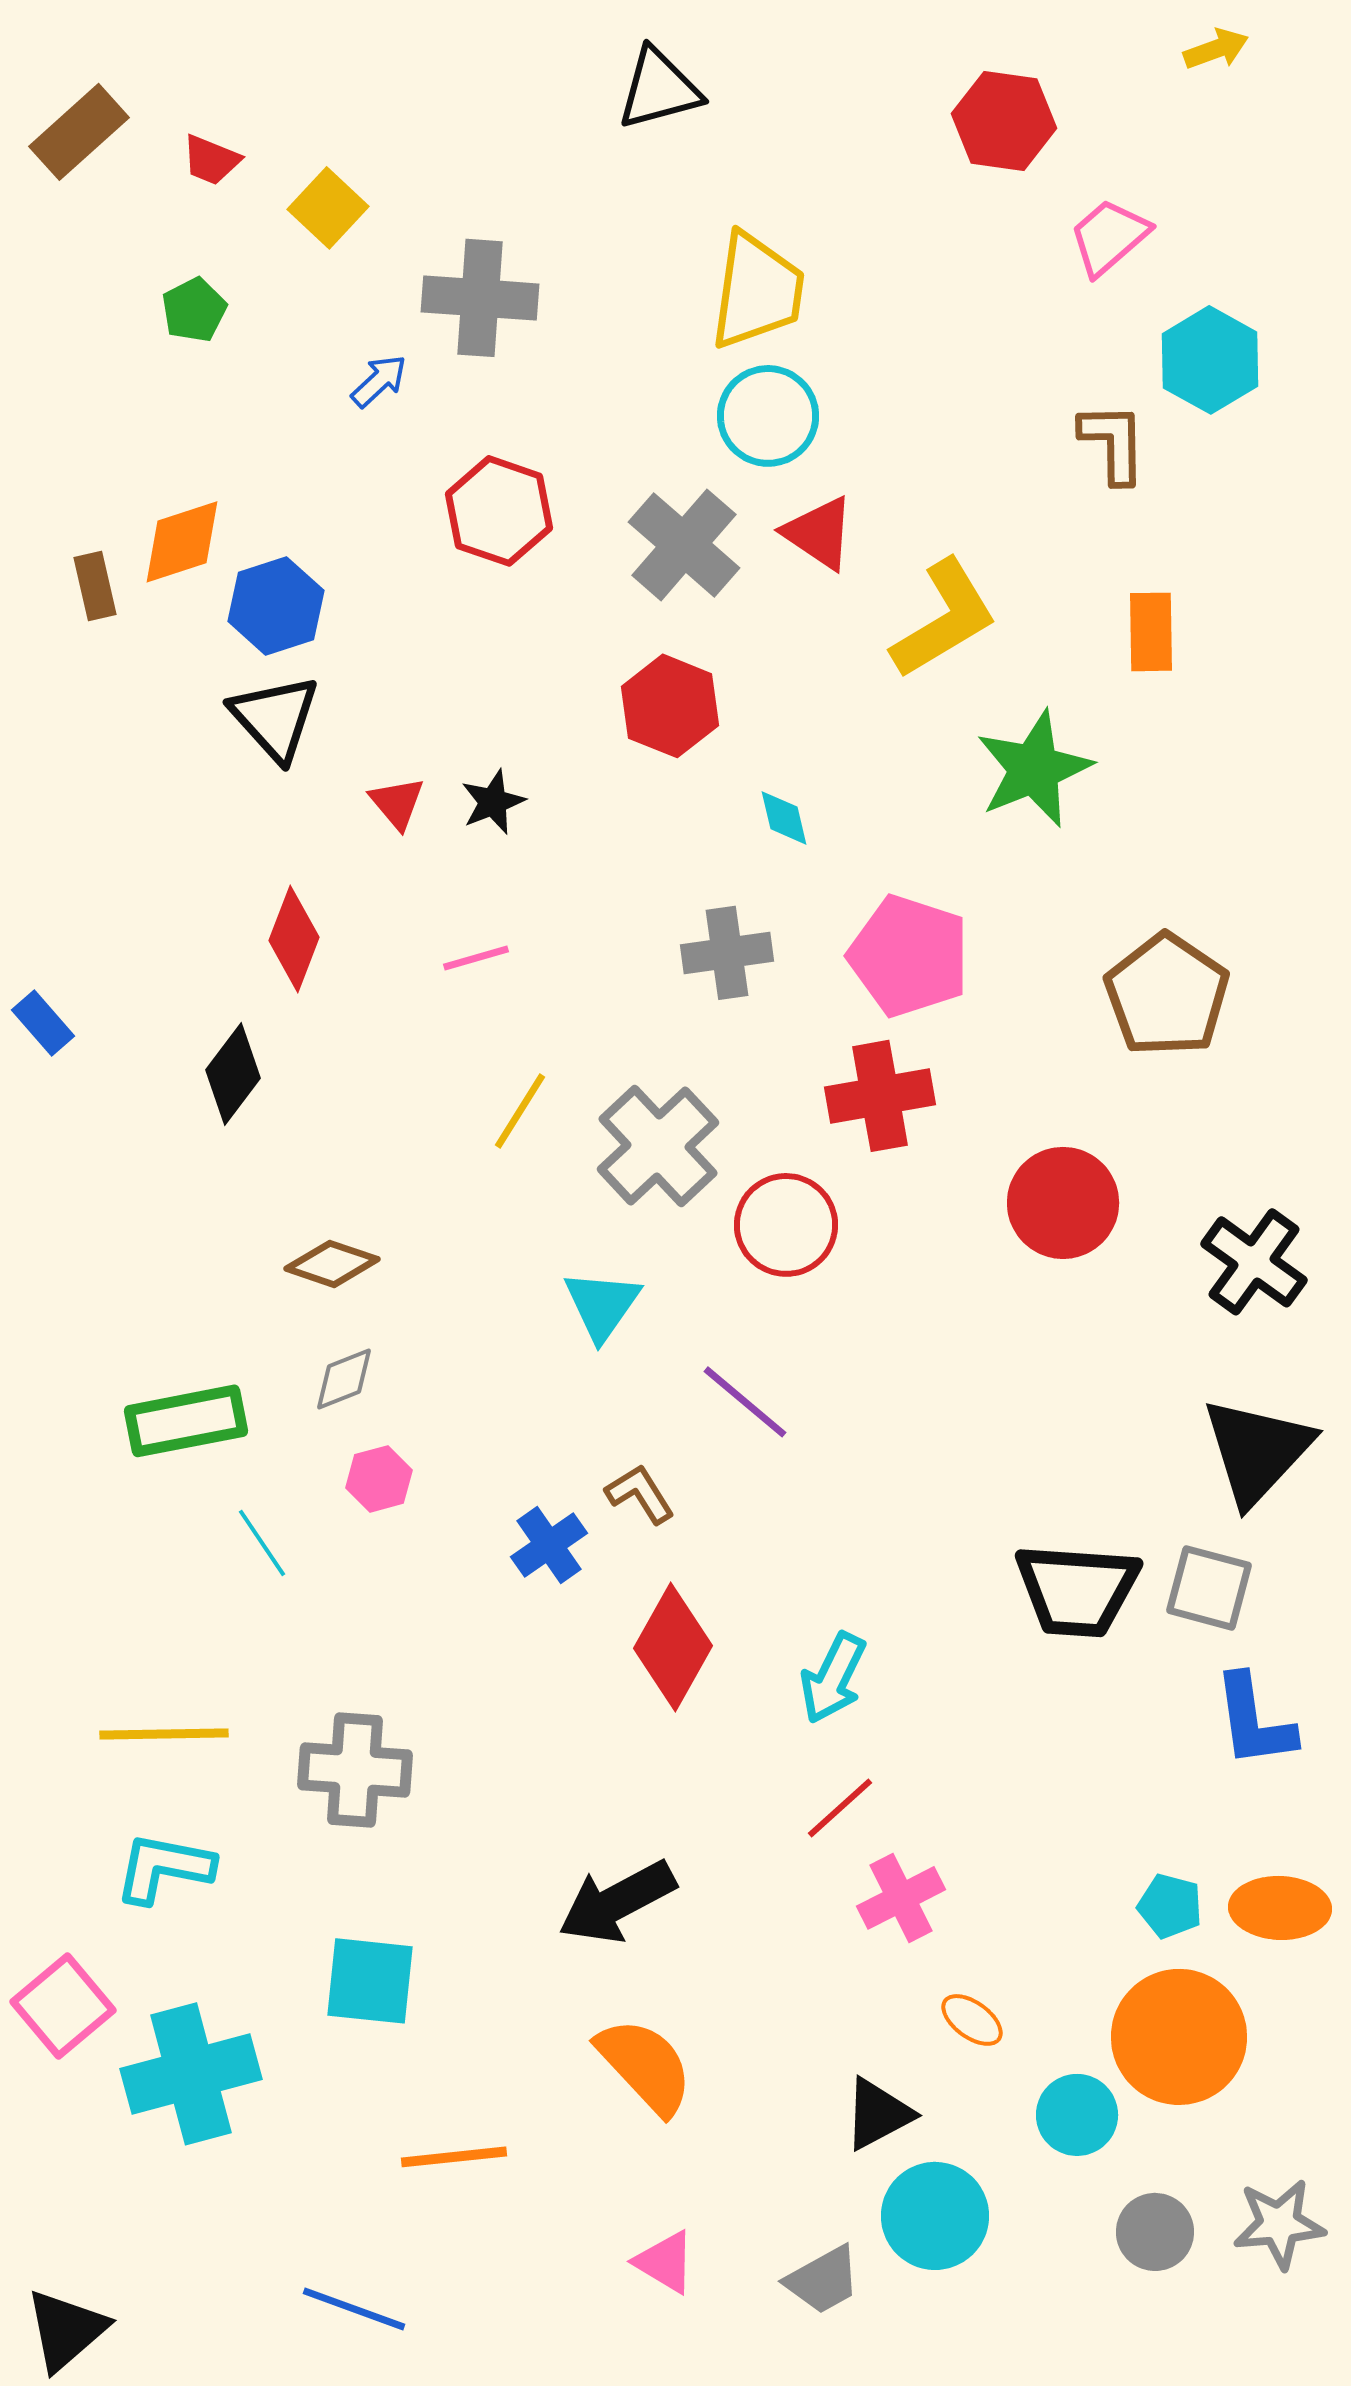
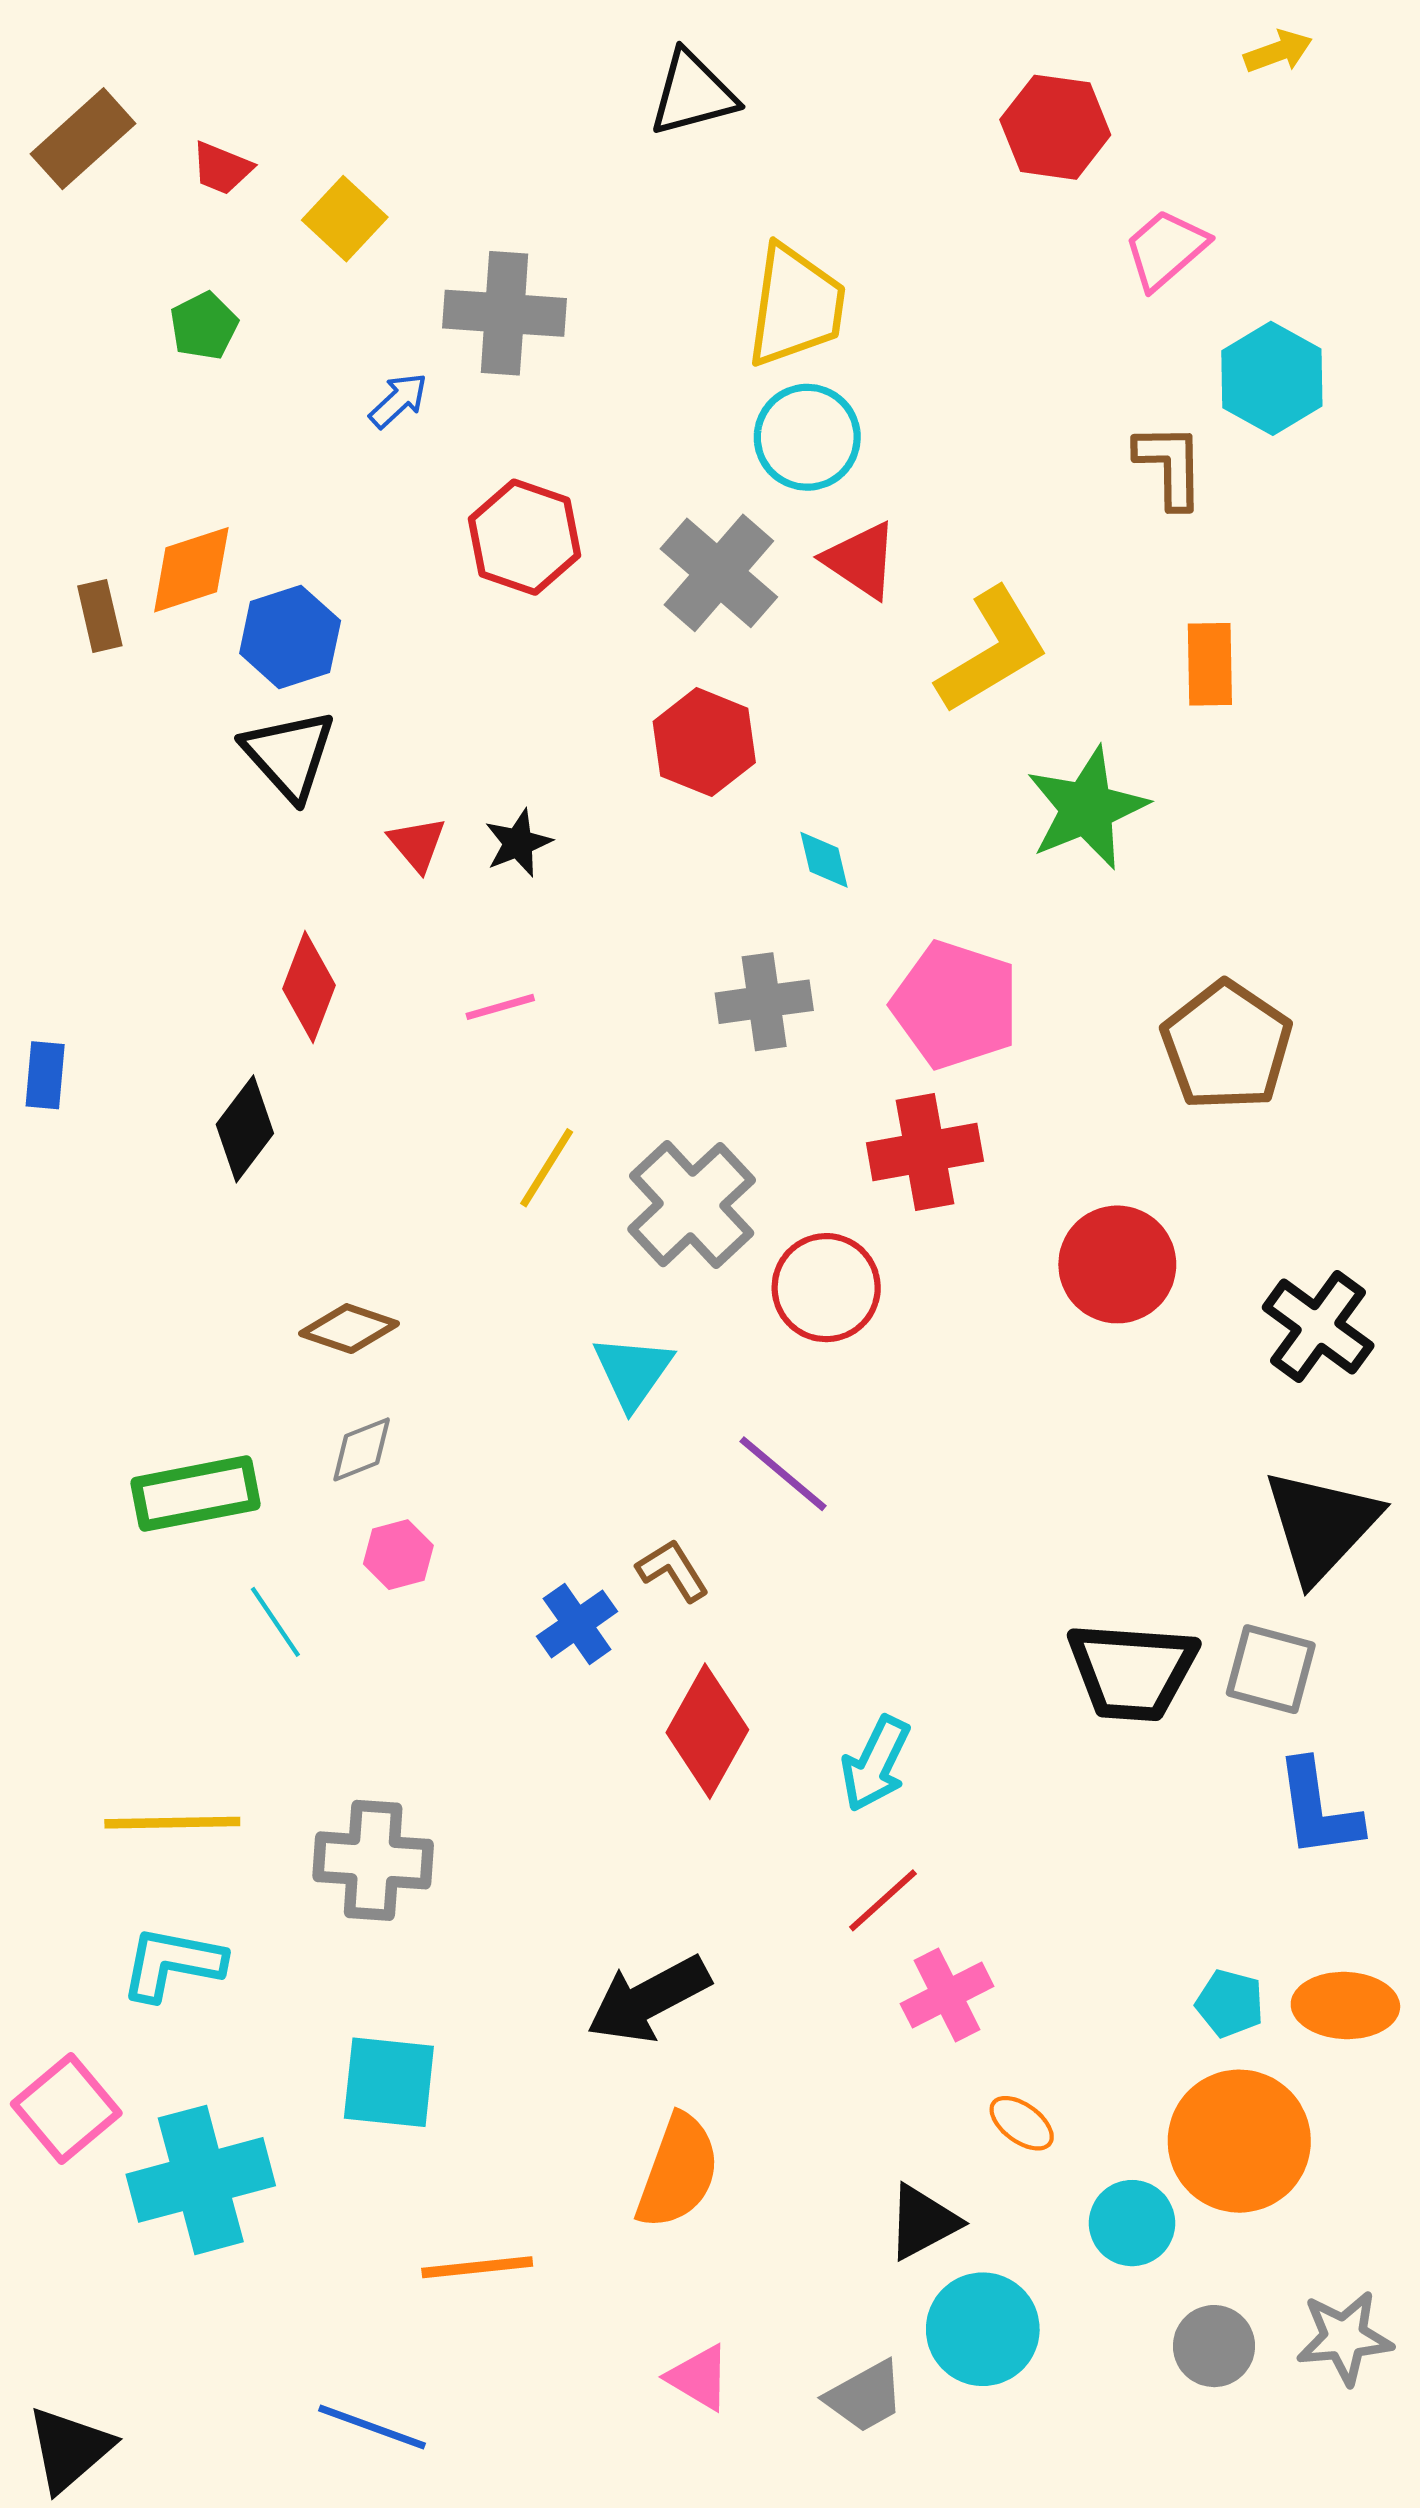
blue rectangle: (43, 1023) -> (45, 1075), turned 46
orange semicircle: (645, 2066) -> (678, 2172), turned 63

